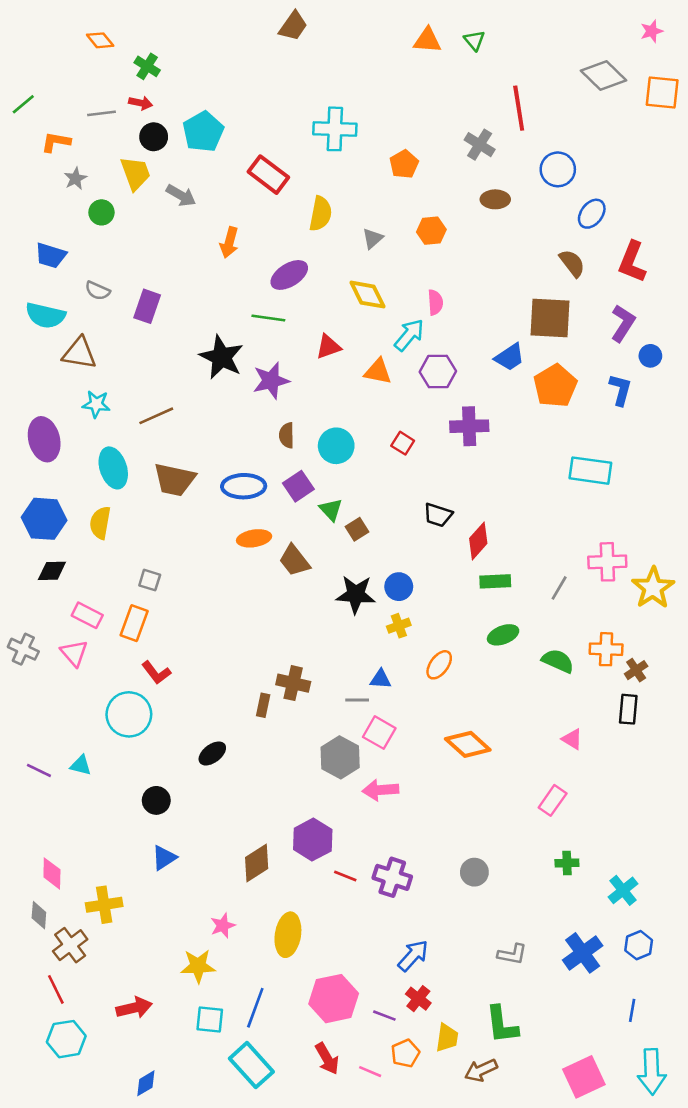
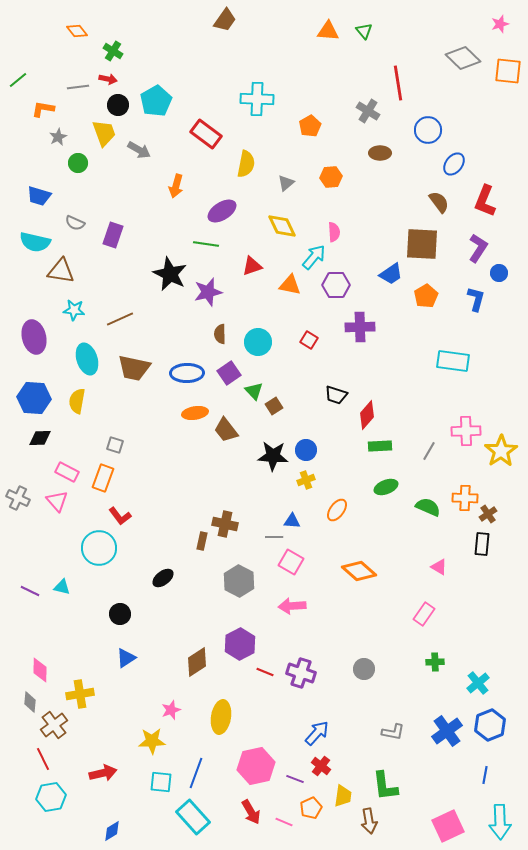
orange pentagon: (555, 386) -> (426, 296), size x0.7
gray hexagon: (340, 757) -> (239, 581), moved
blue hexagon: (639, 945) -> (490, 725), size x1.4
brown arrow: (481, 1070) -> (369, 821), turned -75

